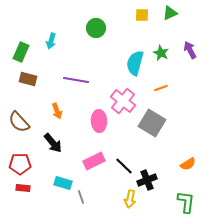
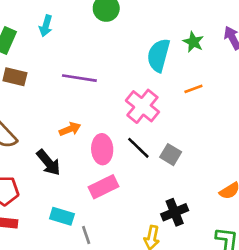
orange arrow: (57, 111) -> (70, 129), moved, turned -91
pink ellipse: (99, 121) -> (102, 149), moved
gray square: (152, 123) -> (171, 155), moved, size x0.6
black line: (124, 166) -> (138, 148), moved

